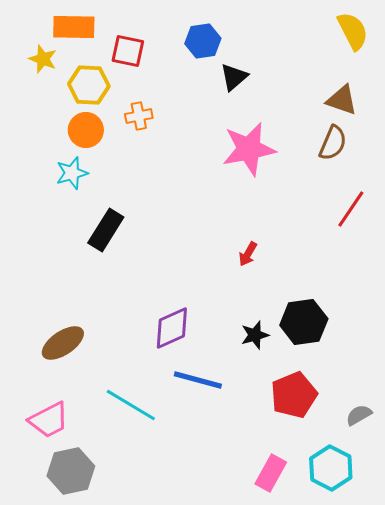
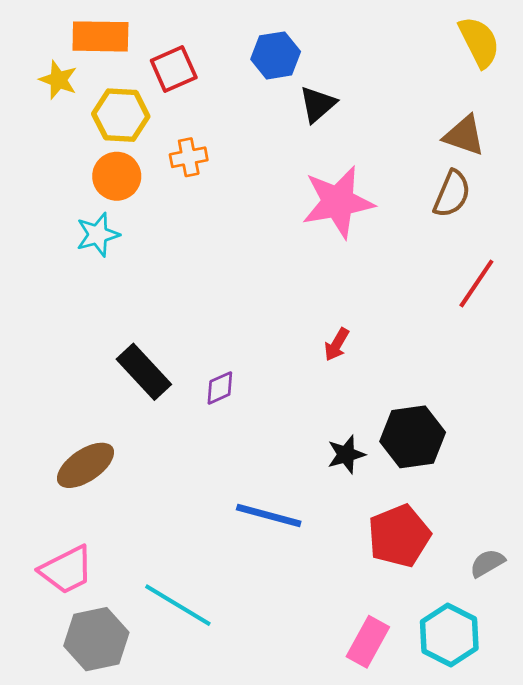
red square: (128, 51) -> (174, 69), turned -36
black rectangle: (106, 230) -> (144, 372), moved, turned -75
purple diamond: (172, 328) -> (220, 388), moved, size x0.6
cyan line: (131, 405) -> (178, 605), moved

